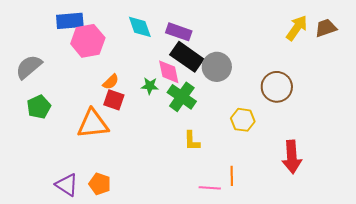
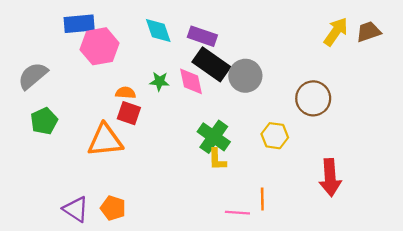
orange semicircle: (111, 82) -> (126, 93), turned -132
green star: (150, 86) -> (159, 81), moved
green cross: (182, 97) -> (214, 137), moved

